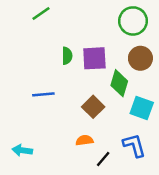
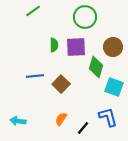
green circle: (133, 21) -> (85, 17), moved
brown square: (93, 107) -> (61, 84), moved
orange semicircle: (84, 140) -> (61, 119), moved, turned -48

